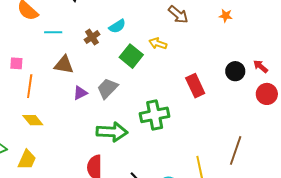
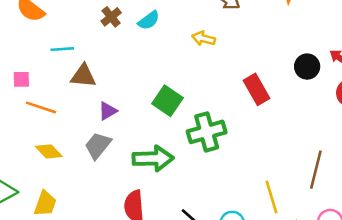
cyan line: (53, 32) -> (62, 49), moved
brown cross: (92, 37) -> (111, 17), moved
green square: (131, 56) -> (168, 101), moved
orange line: (30, 86) -> (41, 107), turned -75
gray trapezoid: (107, 88) -> (98, 145), moved

